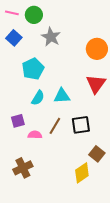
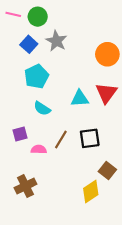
blue square: (14, 38) -> (29, 44), moved
cyan triangle: (62, 96) -> (80, 99), moved
cyan semicircle: (38, 98) -> (42, 108), turned 91

